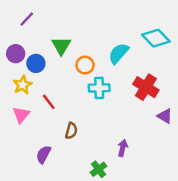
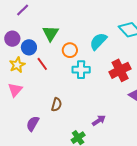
red cross: (146, 87) -> (120, 70), turned 30
red line: (49, 102) -> (42, 64), moved
purple arrow: (123, 148) -> (99, 120), turned 40

